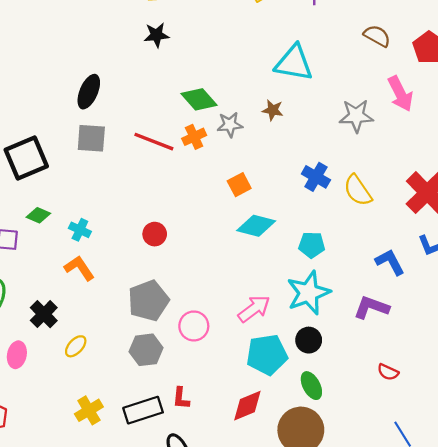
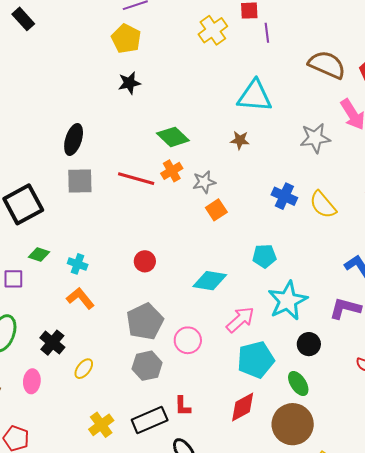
brown semicircle: (377, 36) -> (327, 65), size x1.5
gray star: (230, 125) -> (204, 182), moved
cyan diamond: (256, 226) -> (210, 281), moved
cyan pentagon: (312, 245) -> (264, 256), moved
black circle: (309, 340) -> (309, 344), moved

